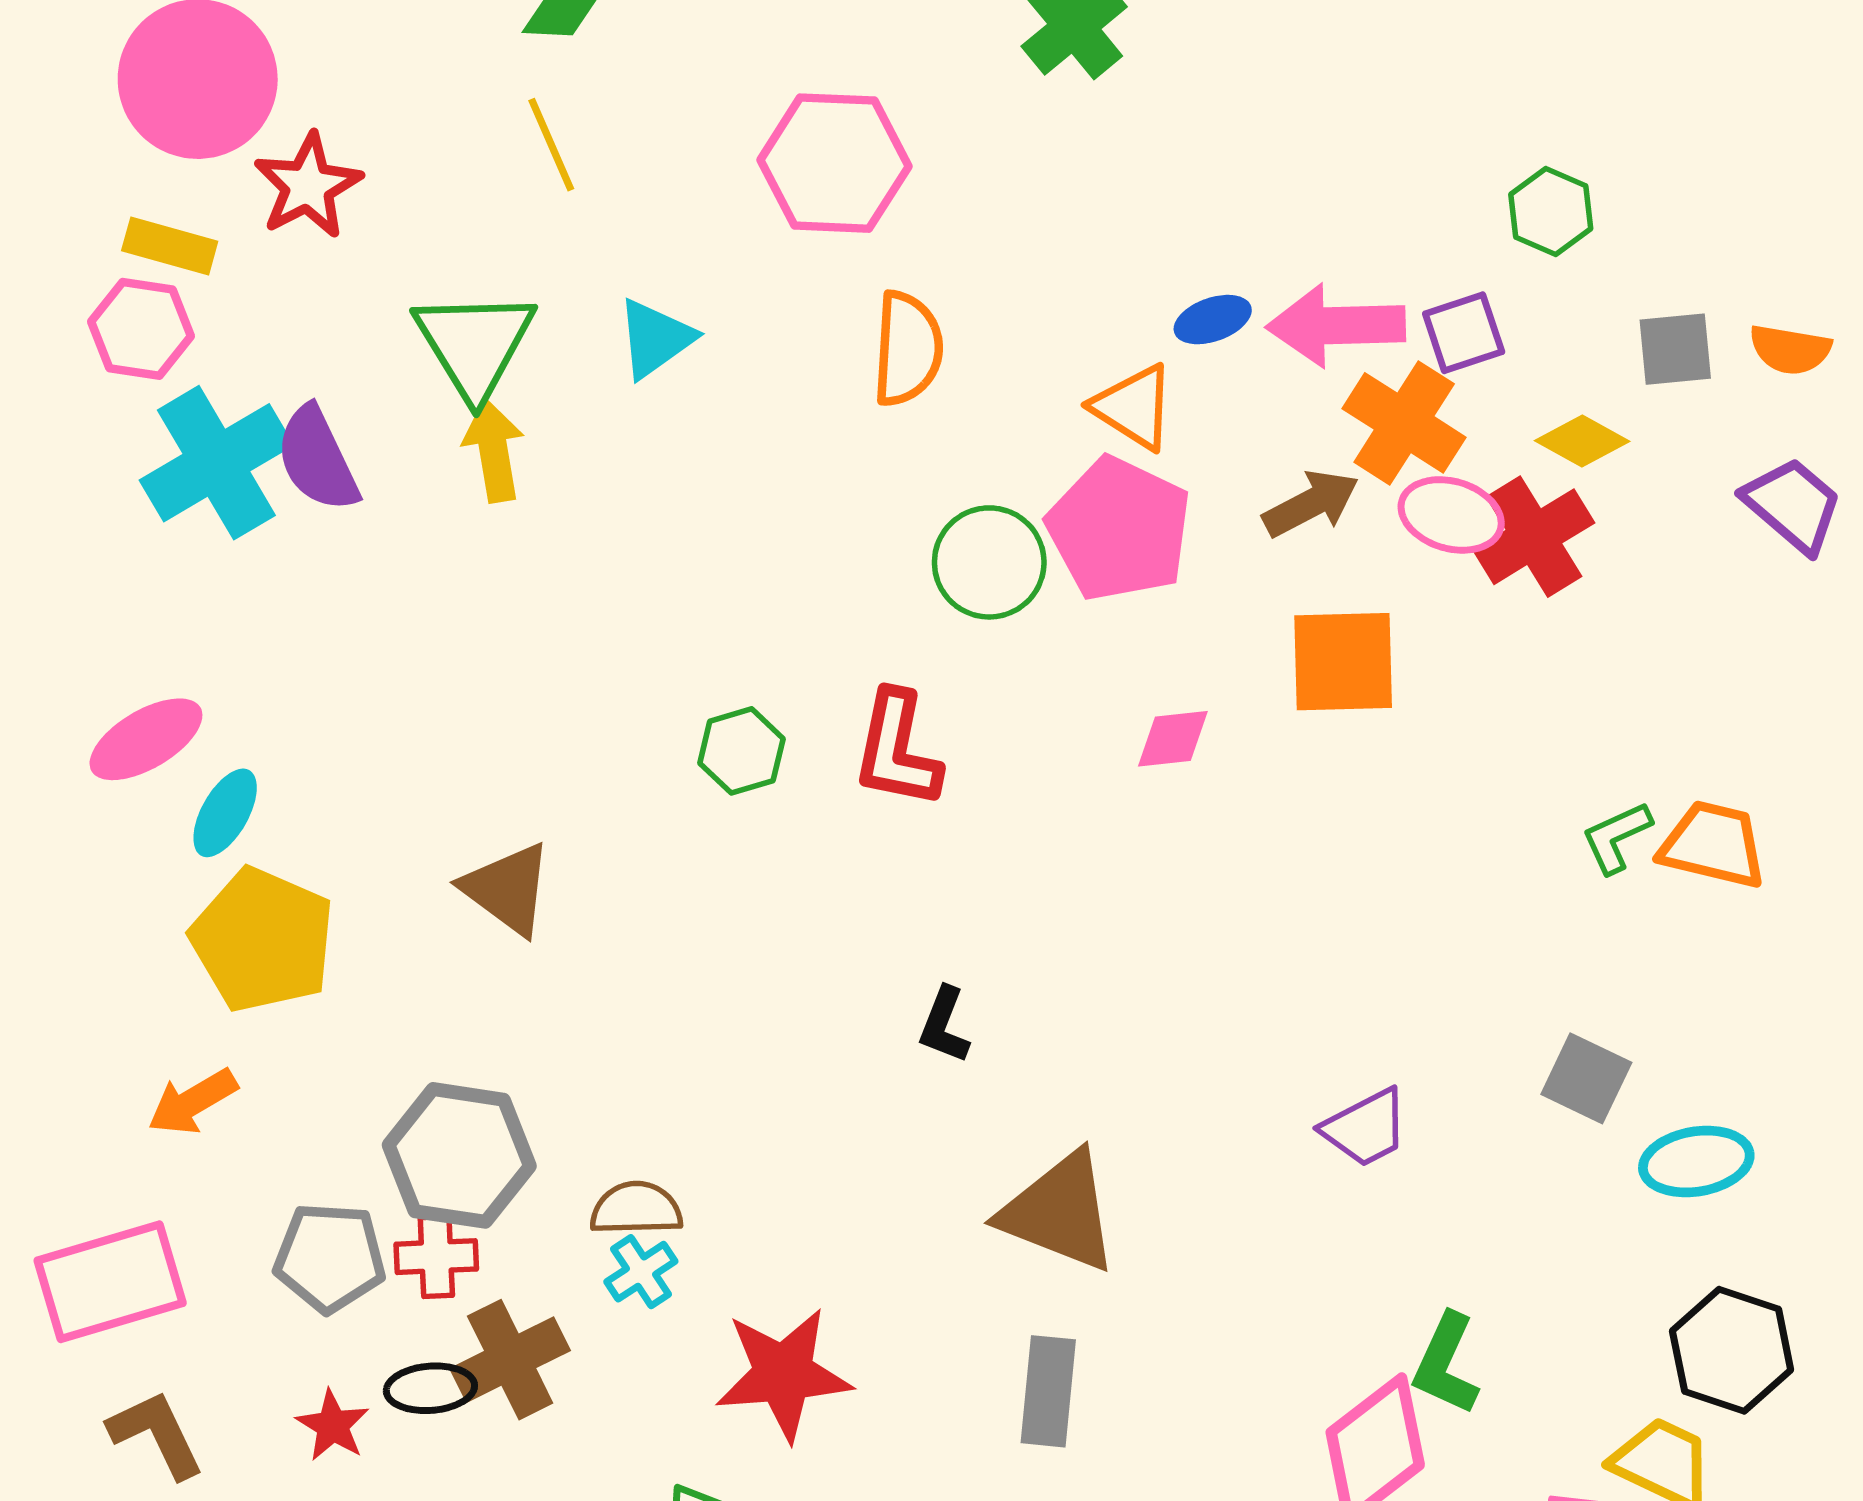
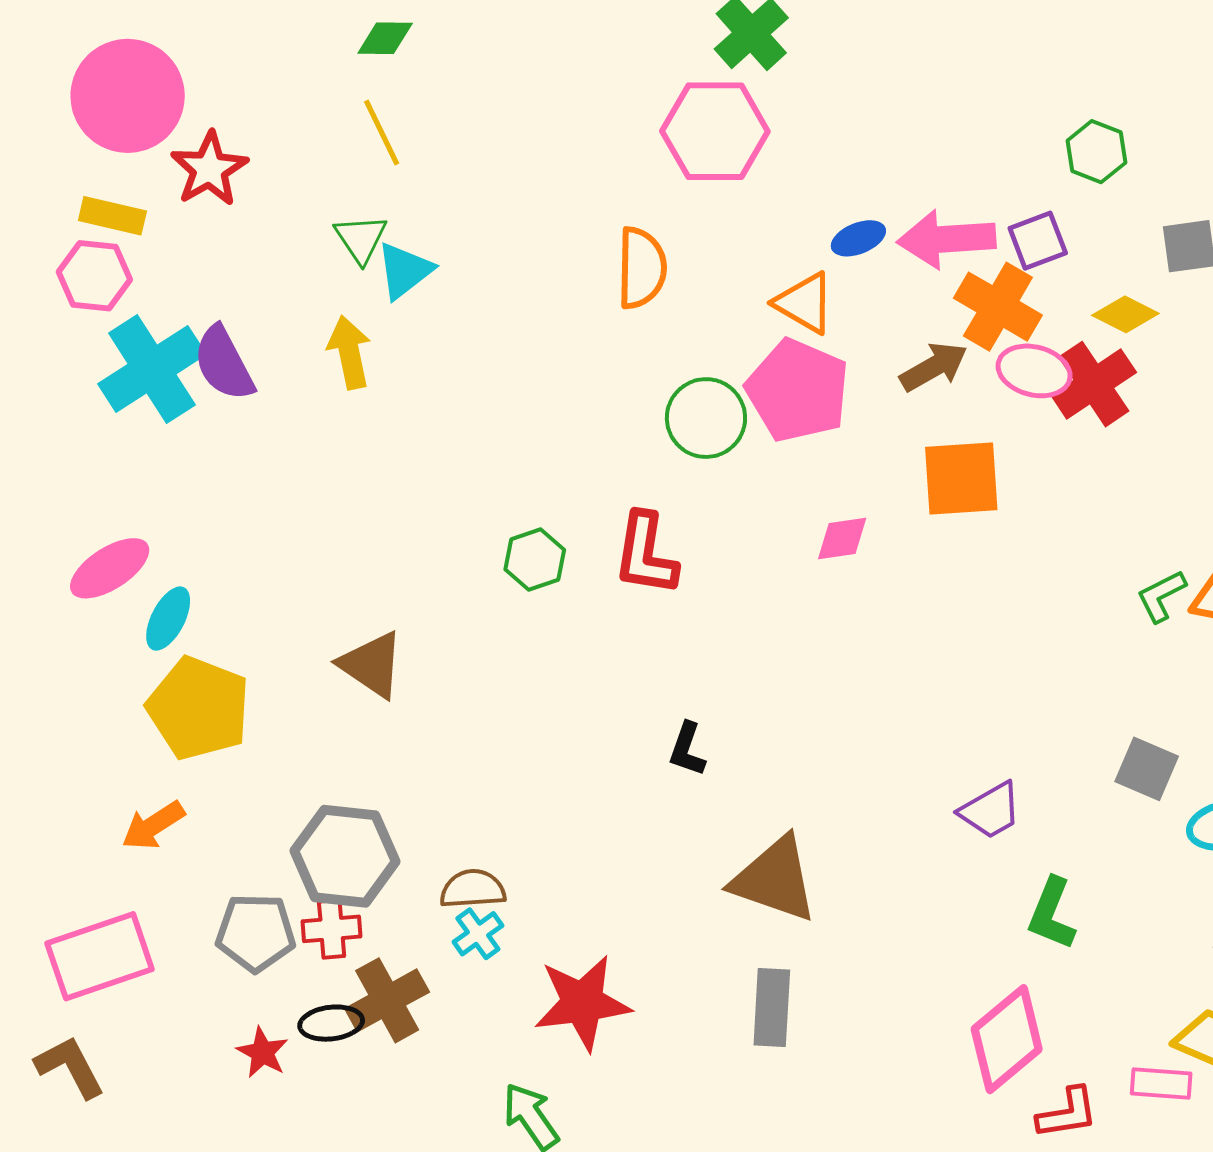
pink hexagon: (834, 163) -> (715, 131), moved
cyan triangle: (655, 338) -> (404, 271), moved
green triangle: (475, 344) -> (361, 239), moved, size x0.6
green L-shape: (1446, 1364) -> (1052, 914), moved
brown L-shape: (156, 1434) -> (70, 1067), moved

